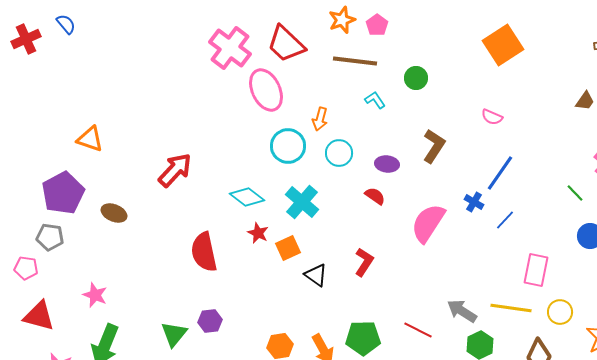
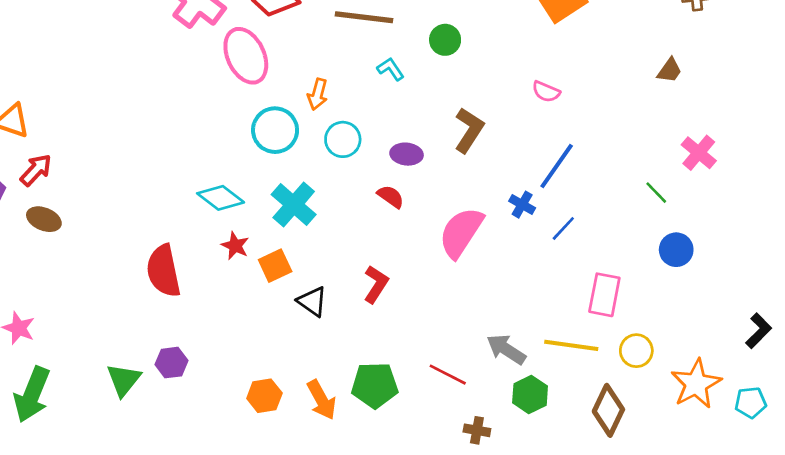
red arrow: (175, 170) -> (36, 170), moved, size x0.7

